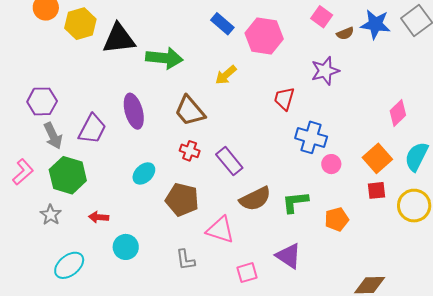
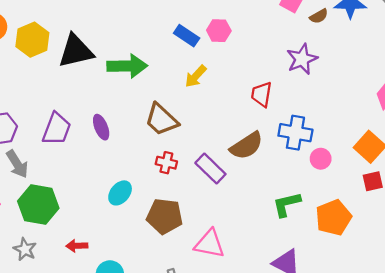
blue rectangle: (222, 24) -> (187, 36), moved
pink hexagon: (264, 36) -> (219, 31), moved, size x0.6
purple ellipse: (134, 111) -> (101, 127), size x0.7
purple trapezoid: (92, 129) -> (57, 129), moved
brown semicircle: (255, 199) -> (247, 146), moved
orange pentagon: (337, 219) -> (334, 217), size x1.4

